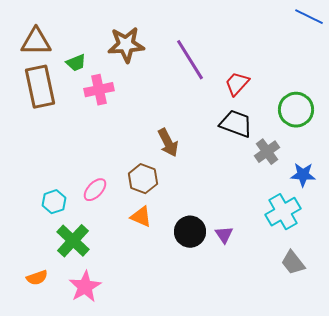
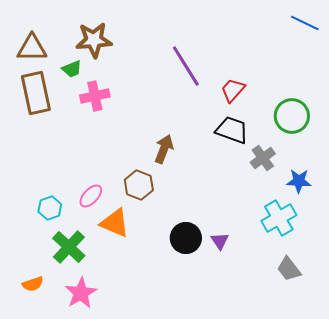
brown star: (126, 45) -> (94, 40), moved
brown arrow: (168, 143) -> (164, 149), turned -132
orange triangle: (141, 217) -> (115, 223), moved, size x1.4

